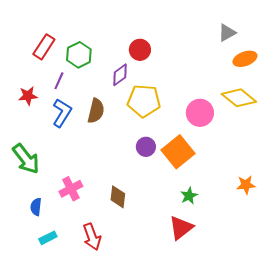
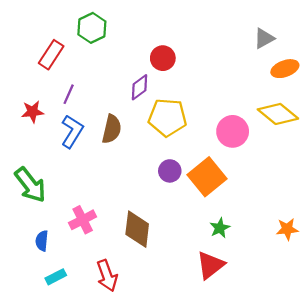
green hexagon: (79, 55) -> (92, 28), moved
orange star: (246, 185) -> (287, 229), moved
brown diamond: (118, 197) -> (137, 229), size x1.4

